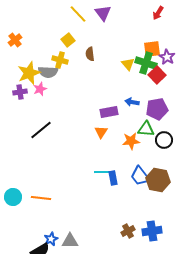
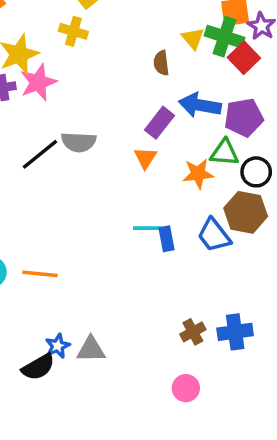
brown semicircle: (90, 54) -> (161, 63), moved
gray semicircle: (48, 72) -> (79, 142), moved
pink star: (40, 89) -> (38, 82), size x1.5
blue arrow: (132, 102) -> (200, 105), size x1.6
purple rectangle: (109, 112) -> (159, 123), turned -42
brown hexagon: (158, 180) -> (246, 212), moved

